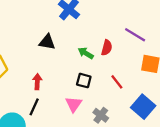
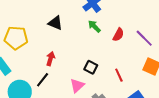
black triangle: (47, 42) -> (55, 23), moved
red semicircle: (107, 48) -> (118, 35), moved
green arrow: (86, 53) -> (94, 26), moved

